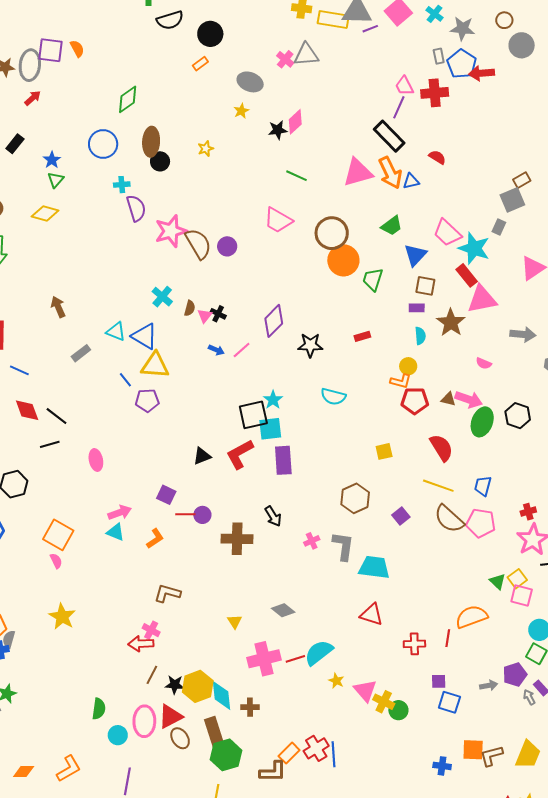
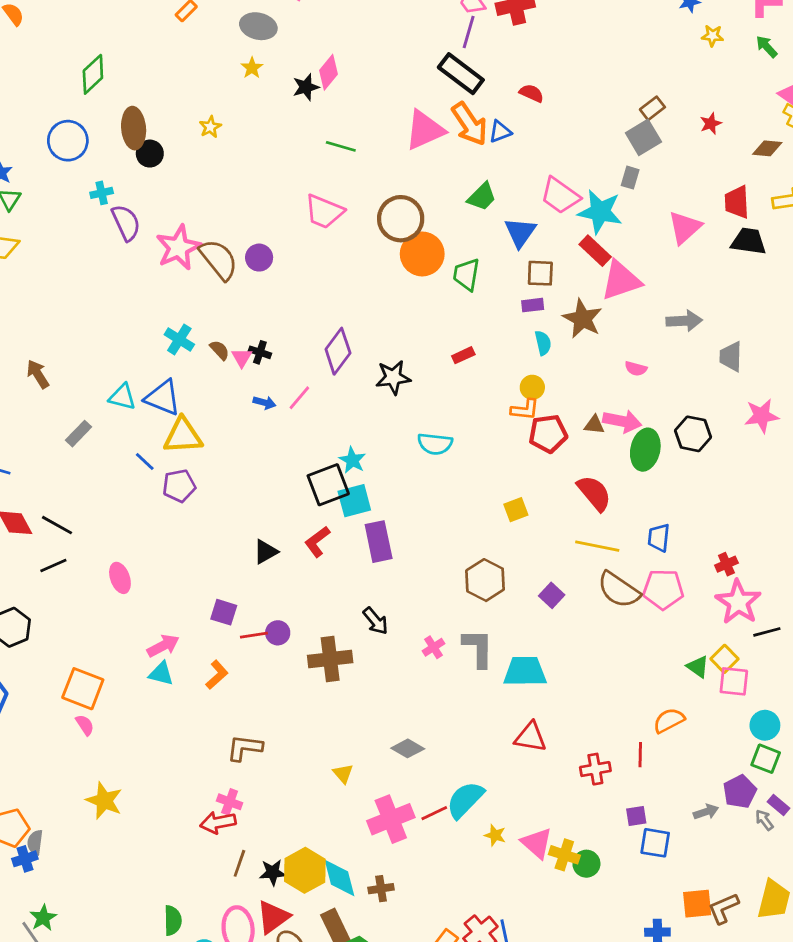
brown semicircle: (190, 308) -> (220, 350), turned -49
red L-shape: (240, 454) -> (317, 542), size x0.7
orange semicircle: (472, 617) -> (669, 720), size x0.7

